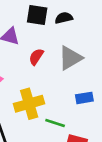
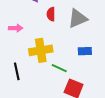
red semicircle: (36, 57) -> (51, 14), turned -40

